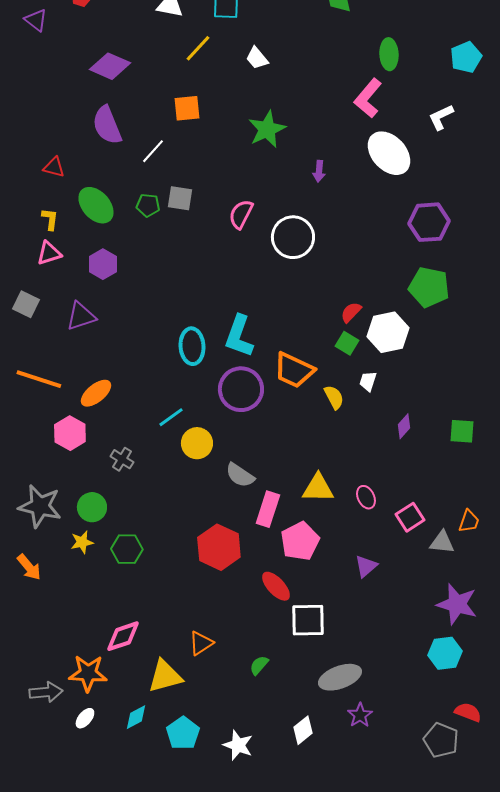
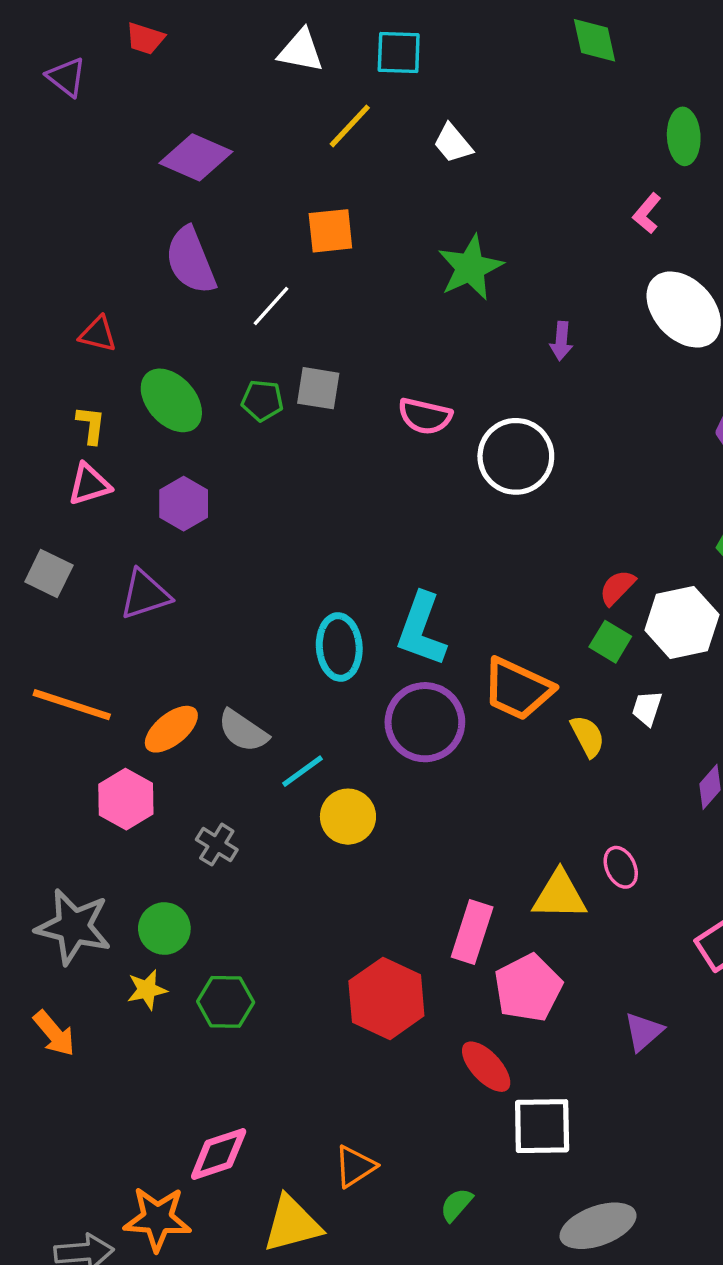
pink L-shape: (368, 98) -> (647, 213), size x0.6
pink semicircle: (241, 214) -> (425, 416), turned -104
gray semicircle: (240, 475) -> (243, 731), moved
pink ellipse: (366, 497) -> (621, 867), moved

